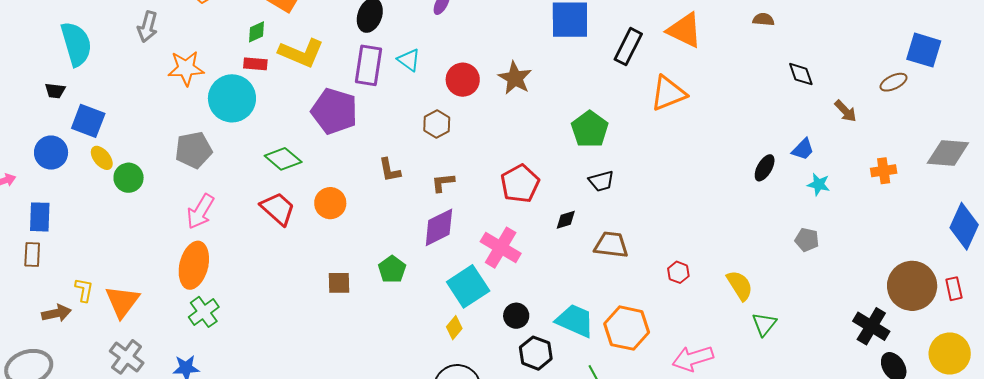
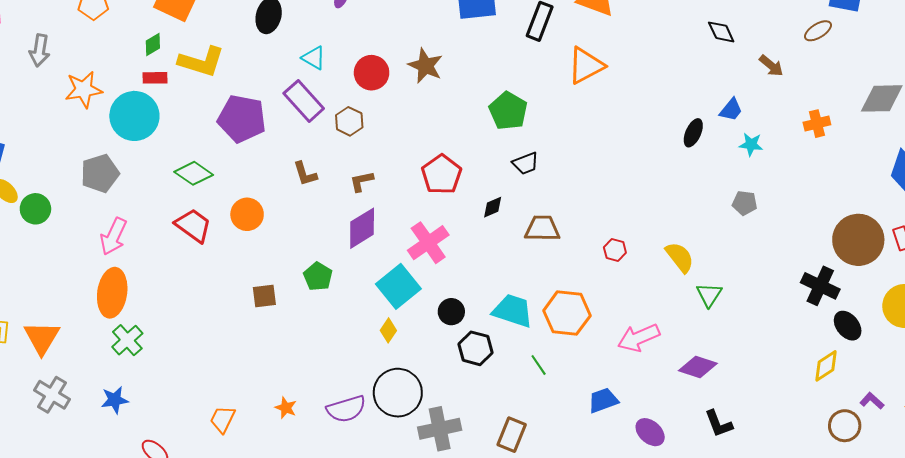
purple rectangle: (368, 65) -> (304, 101), moved, turned -45
pink cross: (501, 248) -> (428, 243), turned 30

